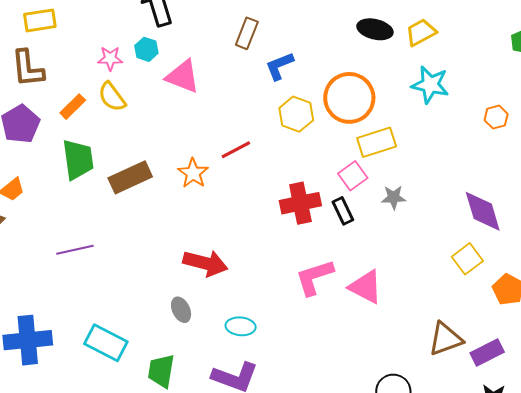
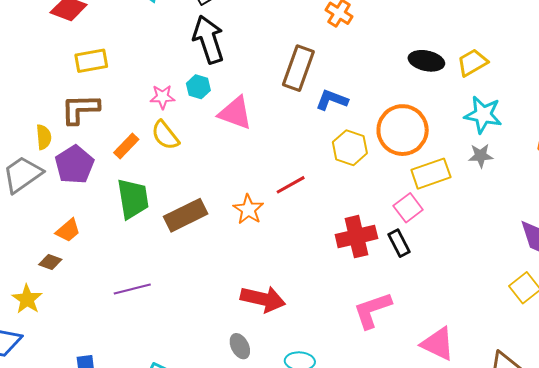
brown rectangle: (247, 33) -> (298, 68), size x1.4
blue L-shape: (279, 66) -> (332, 100), turned 44
brown L-shape: (28, 68) -> (80, 109), turned 96
gray star: (394, 197) -> (481, 156), moved
pink triangle: (366, 287) -> (438, 344), moved

